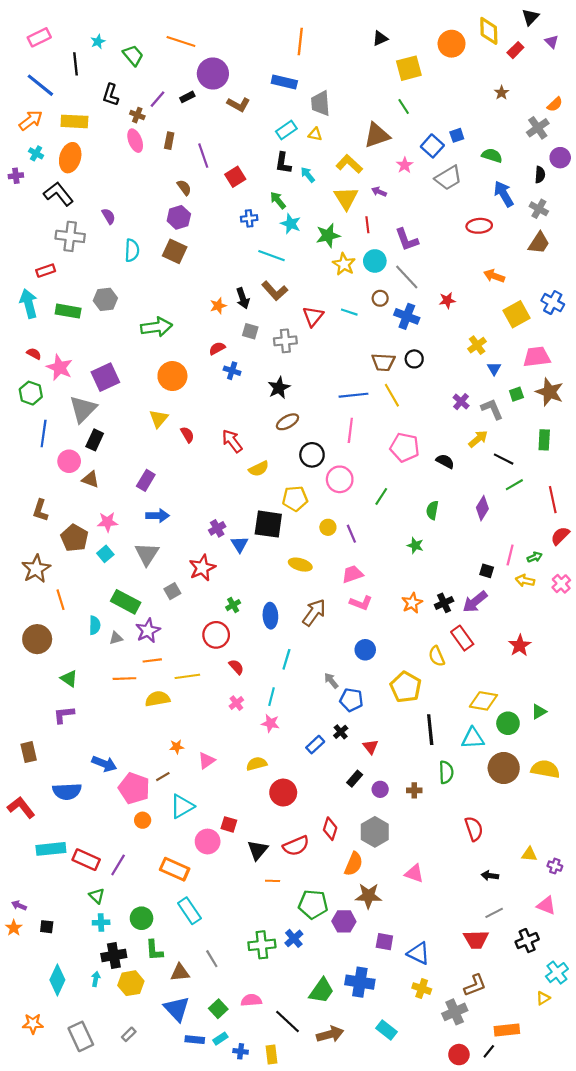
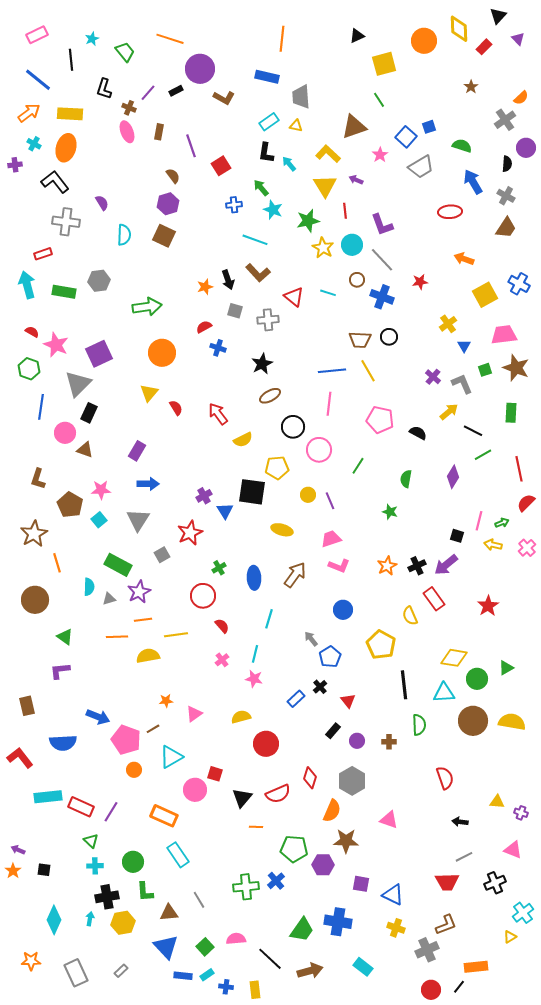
red triangle: (313, 316) -> (294, 297), turned -30
blue pentagon: (351, 700) -> (330, 657), turned 30

